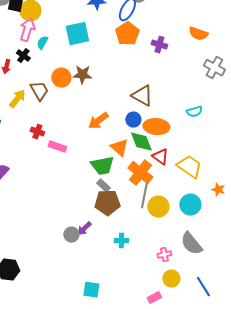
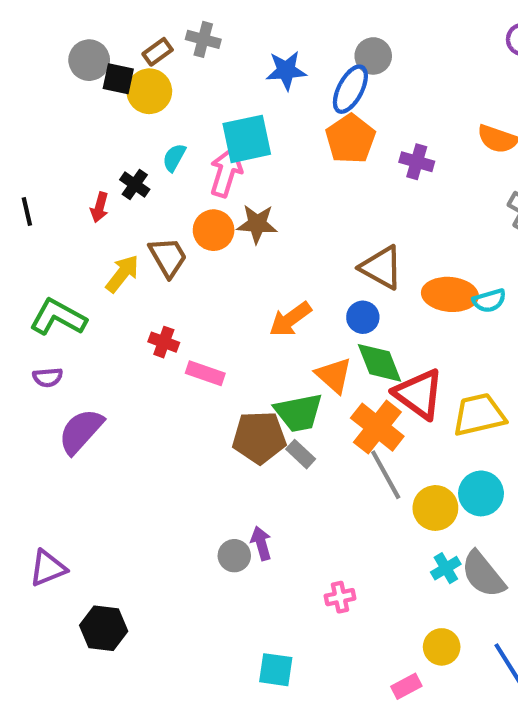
pink arrow: (27, 30) -> (226, 172), moved
orange ellipse: (156, 127) -> (450, 294), moved
red triangle: (160, 157) -> (419, 394), size x1.5
yellow trapezoid: (189, 167) -> (479, 415), turned -48
gray line: (144, 196) -> (386, 475), turned -40
brown pentagon: (107, 203) -> (259, 437), moved
yellow circle: (158, 207) -> (435, 508), moved
purple arrow: (84, 229) -> (261, 543), turned 119
cyan cross: (121, 241) -> (446, 568), moved, turned -32
pink cross: (164, 255) -> (340, 597), moved

